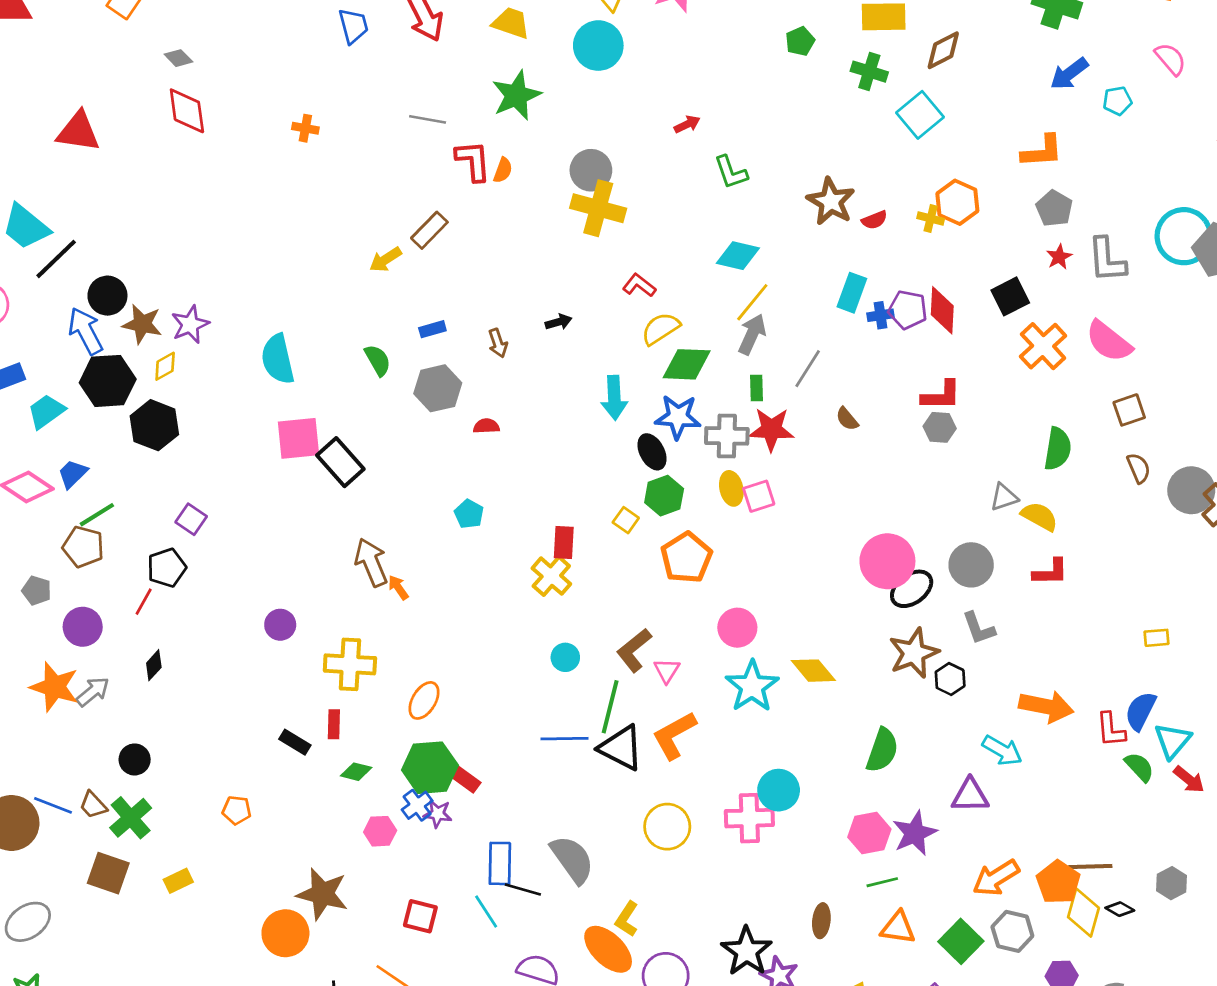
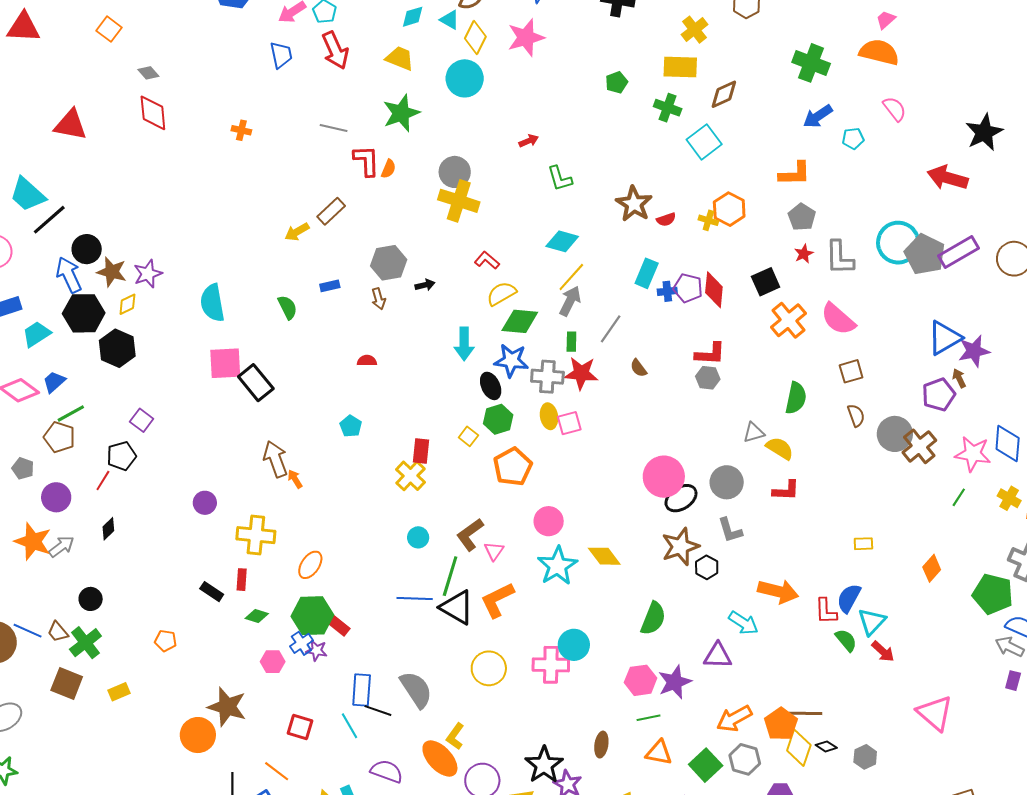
gray hexagon: (438, 388) -> (389, 263), moved
gray hexagon: (1172, 883) -> (865, 757), moved

